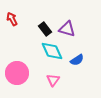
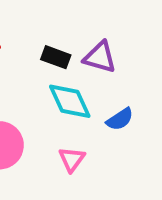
black rectangle: (45, 29) -> (56, 57), turned -32

